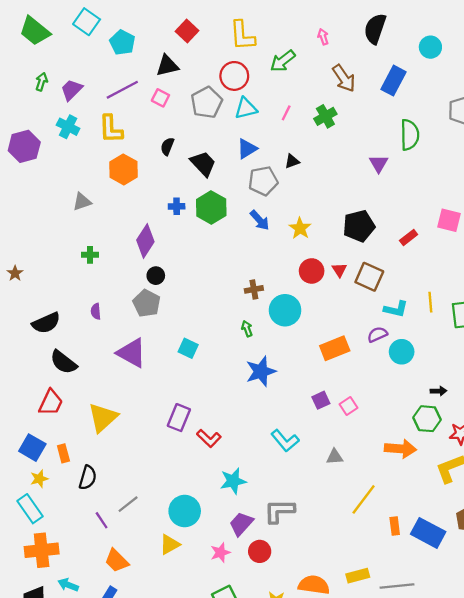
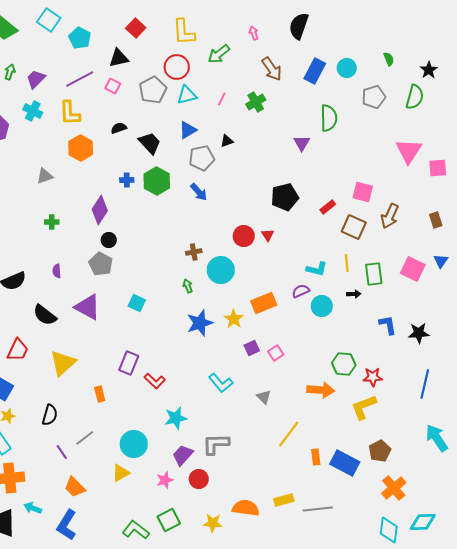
cyan circle: (430, 47) -> (347, 68), moved
black semicircle: (167, 146) -> (119, 128), turned 49
yellow star: (300, 228) -> (234, 319), moved
brown square: (369, 277) -> (354, 227), moved
black semicircle: (63, 362) -> (45, 315), moved
black arrow: (439, 391) -> (354, 294), moved
orange rectangle: (63, 453) -> (100, 394), moved
gray triangle: (335, 457) -> (264, 397), turned 49

